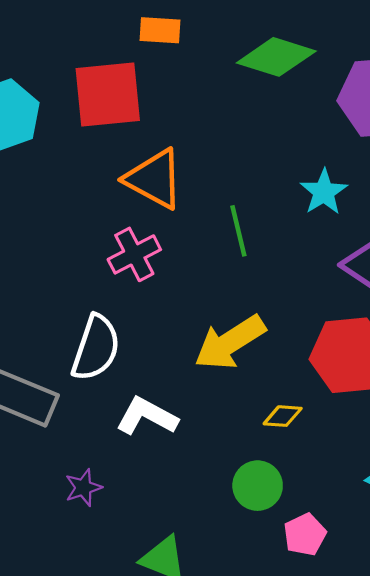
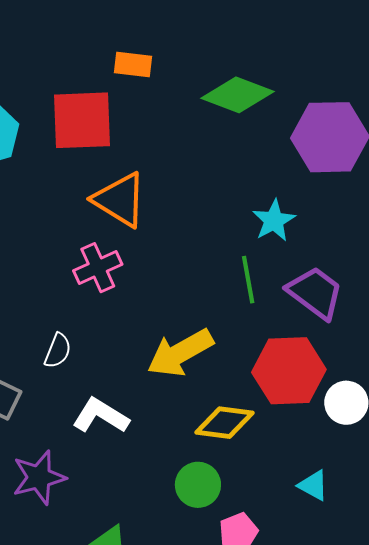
green line: (238, 231) -> (248, 280), moved
white semicircle: (96, 348) -> (58, 351), size x0.6
yellow diamond: (283, 416) -> (224, 423), size x1.6
purple star: (83, 488) -> (39, 477), size x1.6

